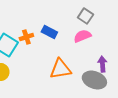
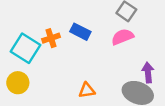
orange triangle: (60, 69) -> (87, 90), moved, size x0.6

